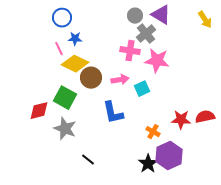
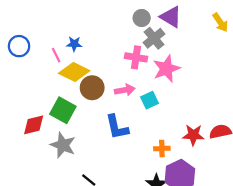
blue circle: (62, 18) -> (19, 46), moved
pink star: (157, 61) -> (166, 69), turned -30
orange cross: (153, 132) -> (162, 148), turned -32

